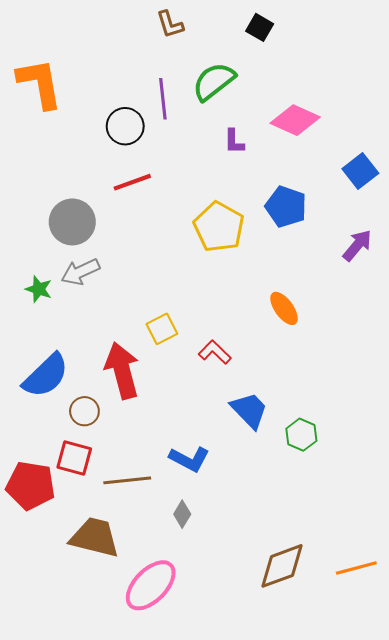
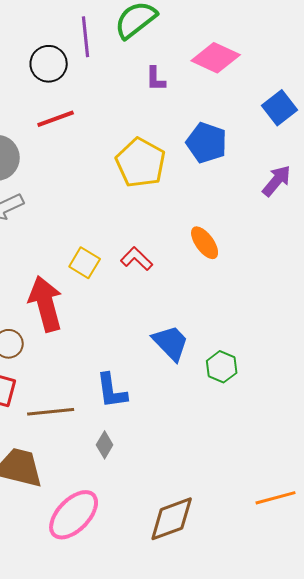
yellow square: (162, 329) -> (85, 263), turned -32
red L-shape: (215, 352) -> (137, 259), moved
blue L-shape: (189, 459) -> (112, 391), turned 54
brown diamond: (282, 566) -> (172, 519), moved

